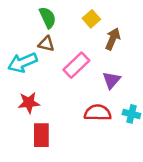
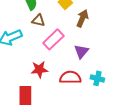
brown triangle: (46, 44) -> (38, 20), moved
red star: (29, 103) -> (39, 69), moved

